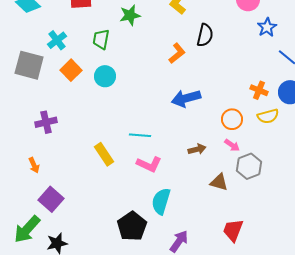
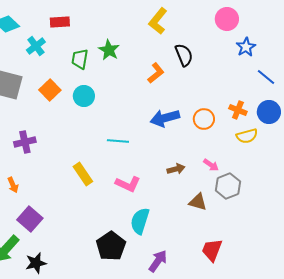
green star: (130, 15) -> (109, 50), moved, turned -30
black semicircle: (205, 35) -> (184, 55), turned -35
cyan cross: (57, 40) -> (36, 46), moved
orange circle: (232, 119) -> (204, 119), moved
cyan line: (140, 135) -> (118, 141), moved

